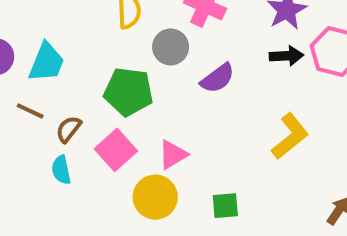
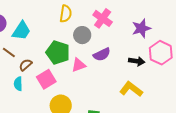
black arrow: (286, 56) -> (137, 61), moved
yellow L-shape: (290, 136) -> (131, 89), turned -115
pink triangle: (173, 155) -> (79, 65), moved

